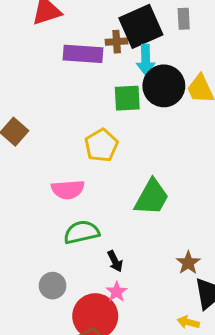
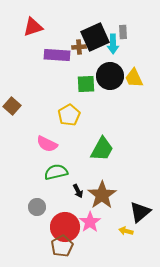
cyan arrow: (146, 60) -> (113, 44), moved
pink semicircle: (68, 190) -> (47, 144), turned 30
brown star: (188, 263) -> (102, 195), moved, size x1.8
pink star: (117, 292) -> (90, 222), moved, size x1.5

